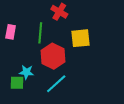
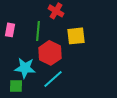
cyan star: (26, 72) -> (25, 68), size x1.5
green square: (17, 83) -> (16, 86), moved

